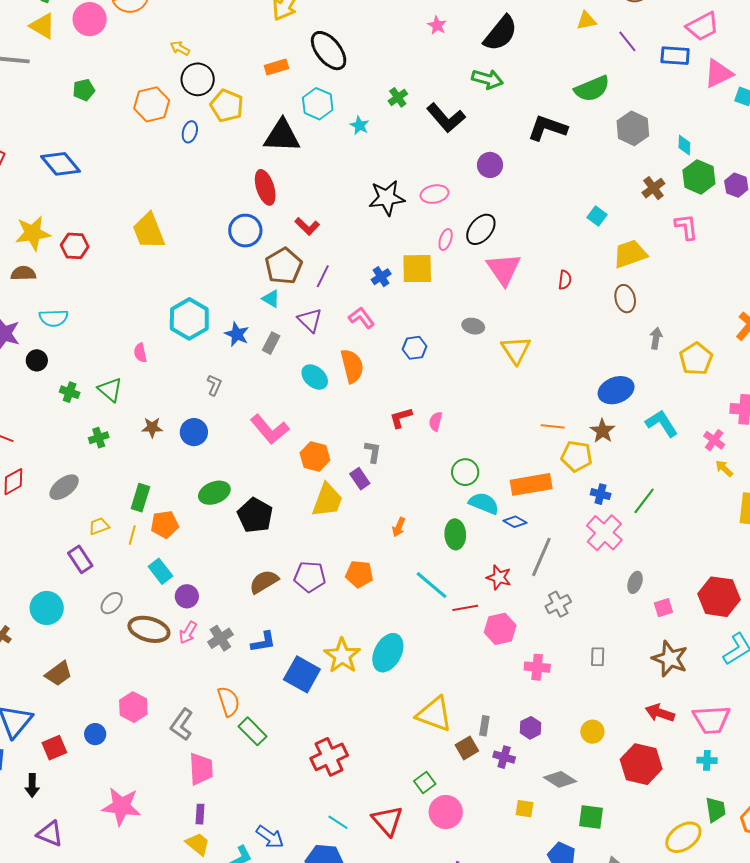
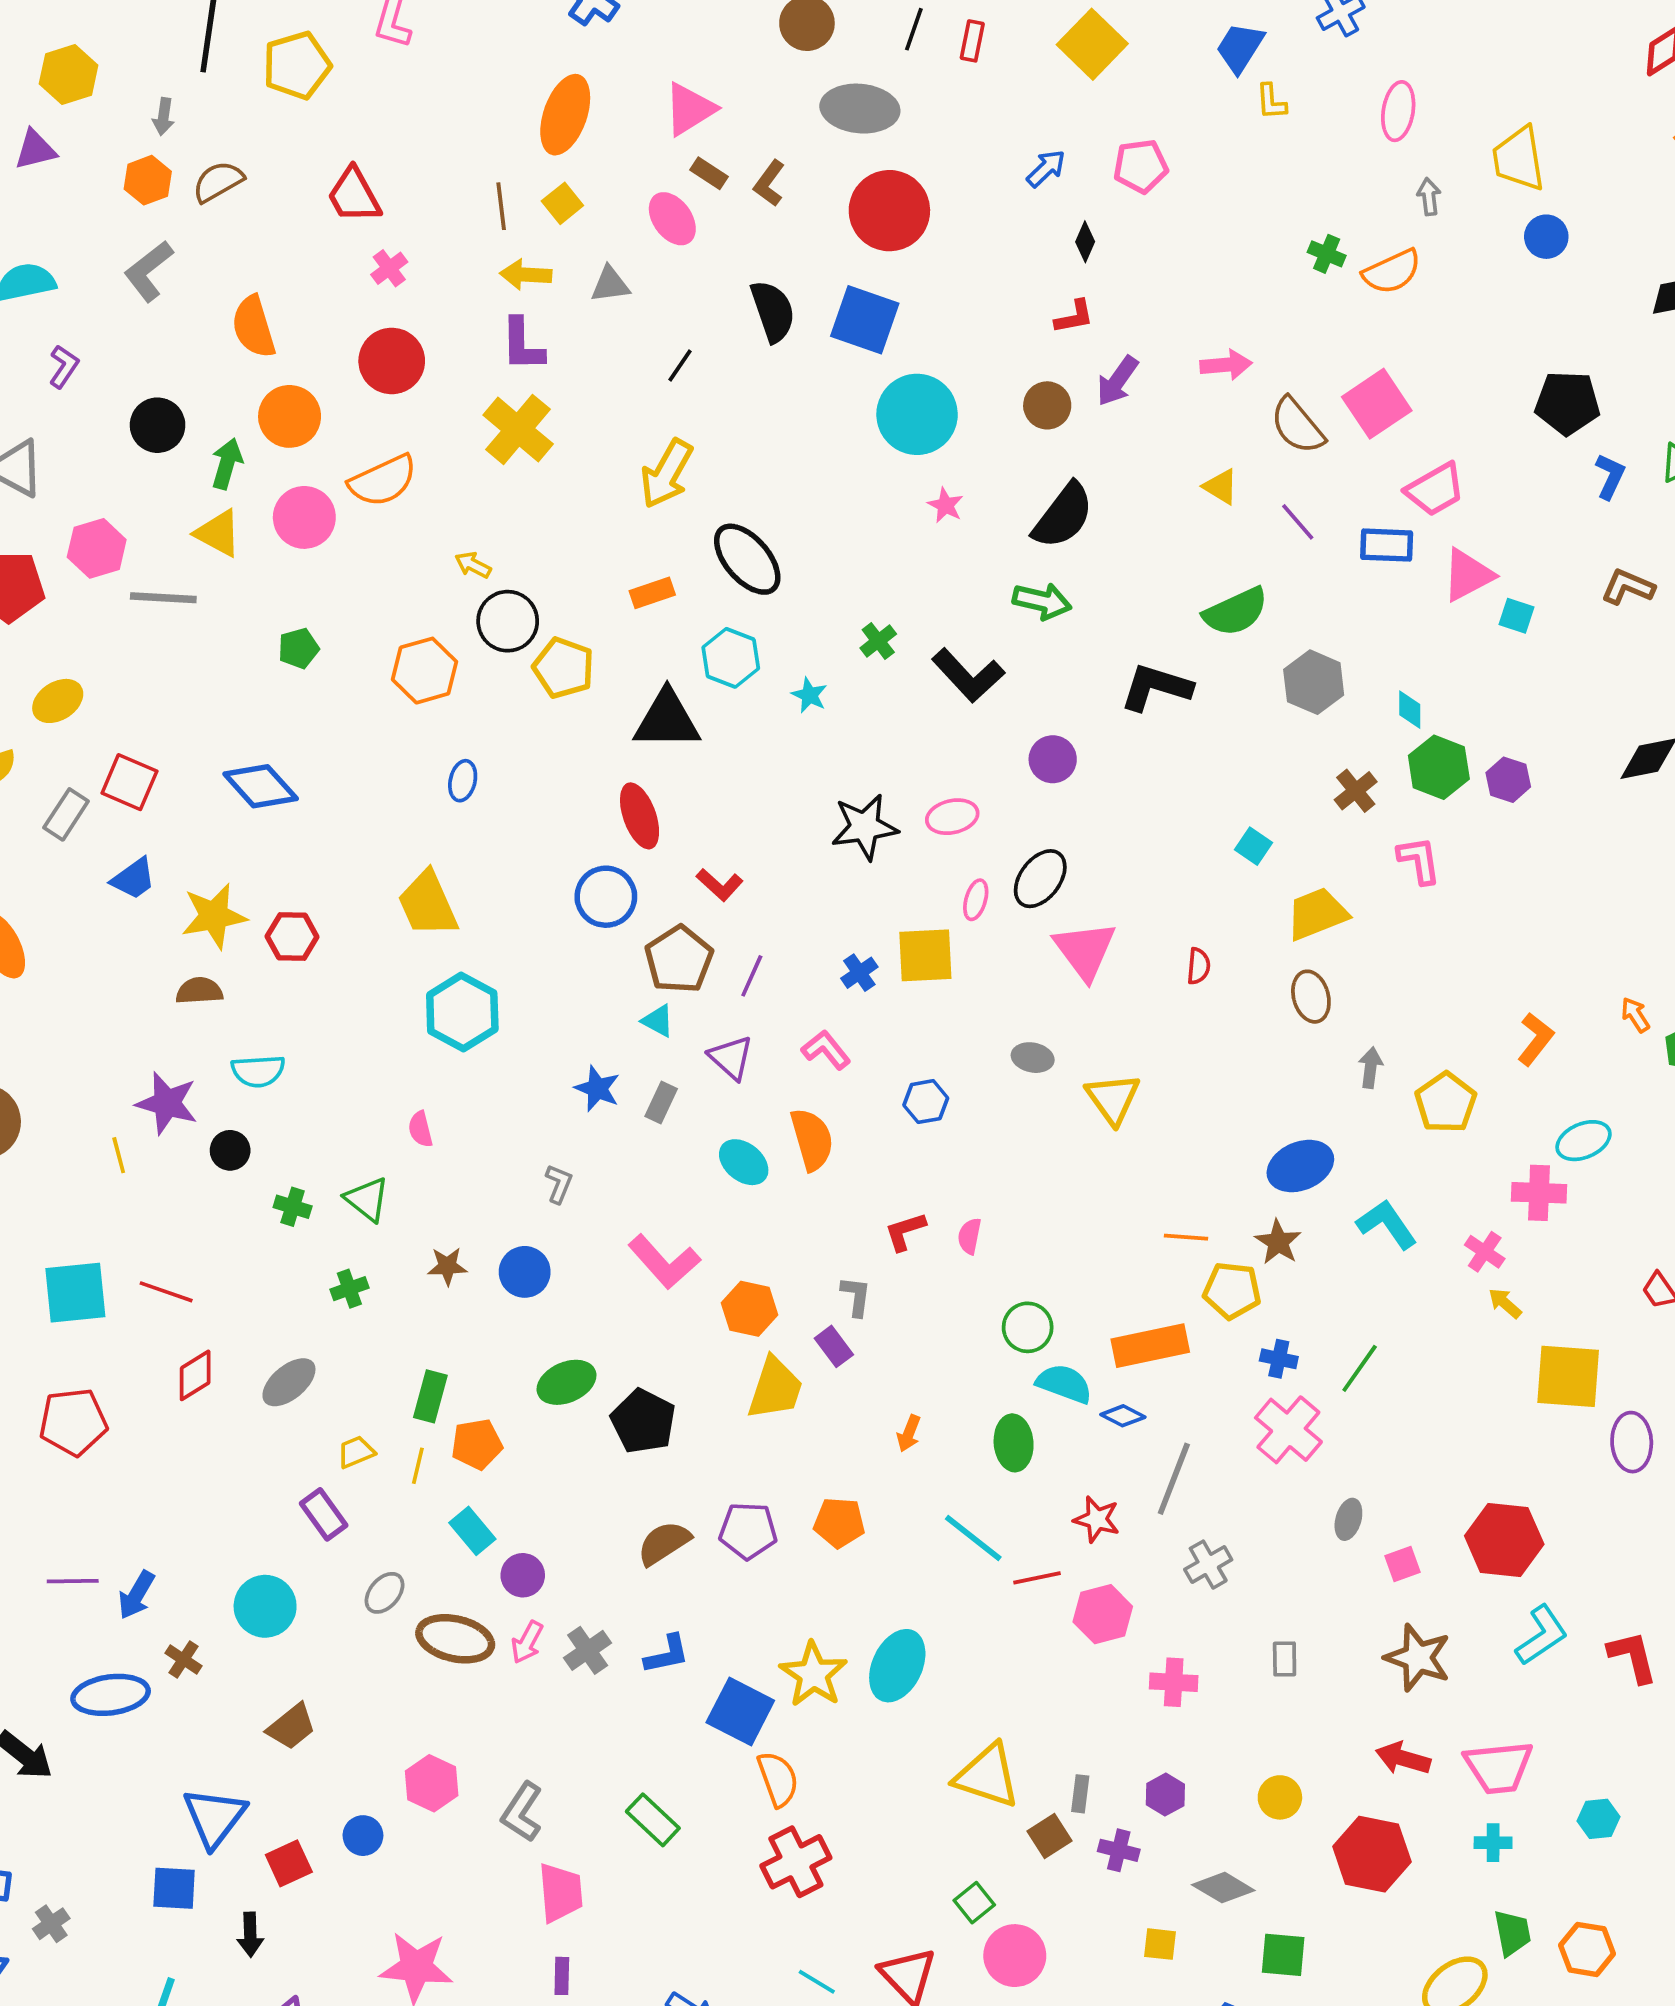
yellow triangle: (586, 21) -> (1221, 487), turned 45
blue ellipse: (190, 132) -> (463, 781), moved
cyan hexagon: (189, 319) -> (462, 1012), moved
orange semicircle: (229, 702) -> (778, 1779), moved

